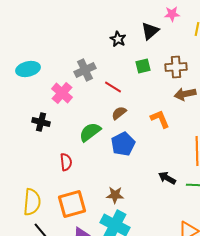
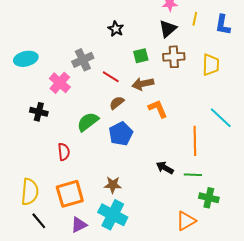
black triangle: (150, 31) -> (168, 29), moved
brown arrow: (185, 94) -> (143, 84), moved

